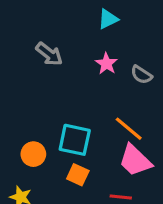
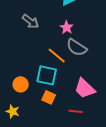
gray semicircle: (141, 75) -> (77, 47), moved, size x1.5
orange line: (129, 129) -> (57, 55), moved

